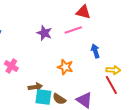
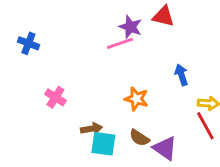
pink line: (73, 30) -> (120, 43), moved
purple star: (44, 33) -> (130, 27), moved
brown semicircle: (59, 99) -> (139, 138), moved

